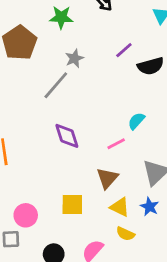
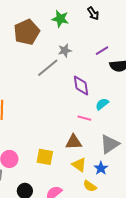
purple diamond: (67, 136) -> (81, 86), moved
pink line: (116, 144) -> (84, 118), turned 32
brown triangle: (107, 178) -> (74, 142), turned 36
yellow semicircle: (125, 234) -> (90, 186), moved

